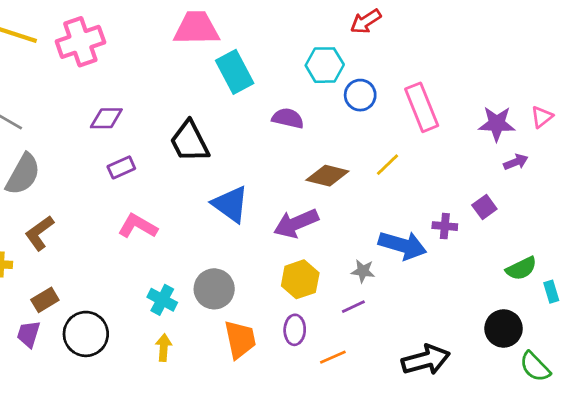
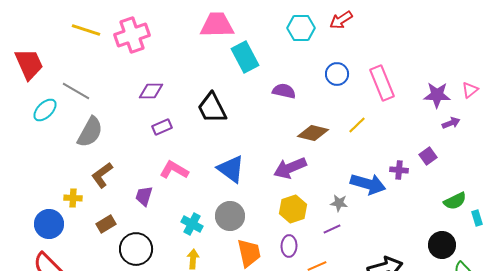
cyan hexagon: (325, 65) -> (301, 28), moved
blue triangle: (231, 204) -> (231, 169), moved
purple trapezoid: (29, 334) -> (144, 196), moved

